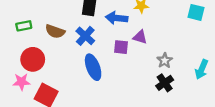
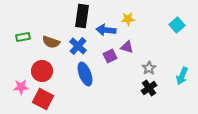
cyan square: (196, 12) -> (177, 25), turned 35
purple square: (121, 47) -> (110, 56), turned -32
red circle: (33, 59) -> (42, 71), moved

